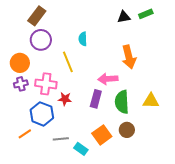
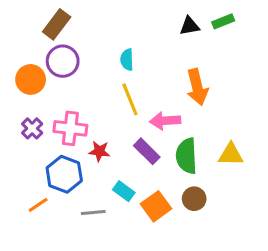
yellow line: (68, 62) -> (130, 99), moved
orange circle: (20, 63) -> (31, 79), moved
purple cross: (21, 84) -> (32, 128), turned -32
purple rectangle: (96, 99) -> (147, 151), turned -60
cyan rectangle: (81, 149) -> (124, 191), moved

